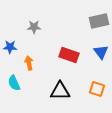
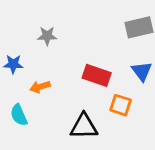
orange arrow: (29, 63) -> (40, 87), turned -96
orange square: (97, 89) -> (121, 105), moved

